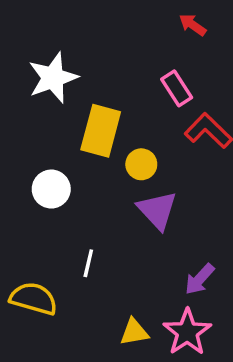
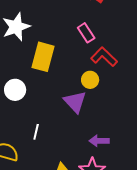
yellow circle: (141, 164) -> (90, 80), moved
purple arrow: (200, 279) -> (99, 141), turned 48

